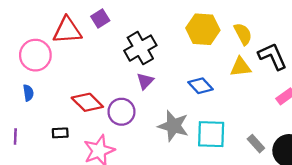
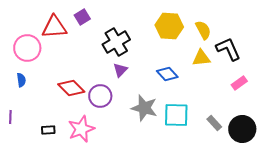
black rectangle: (60, 133) -> (48, 130), moved

